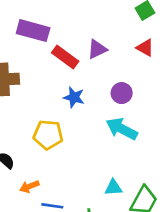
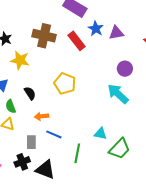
red rectangle: (65, 57) -> (77, 41), moved
blue star: (74, 97) -> (96, 29), moved

